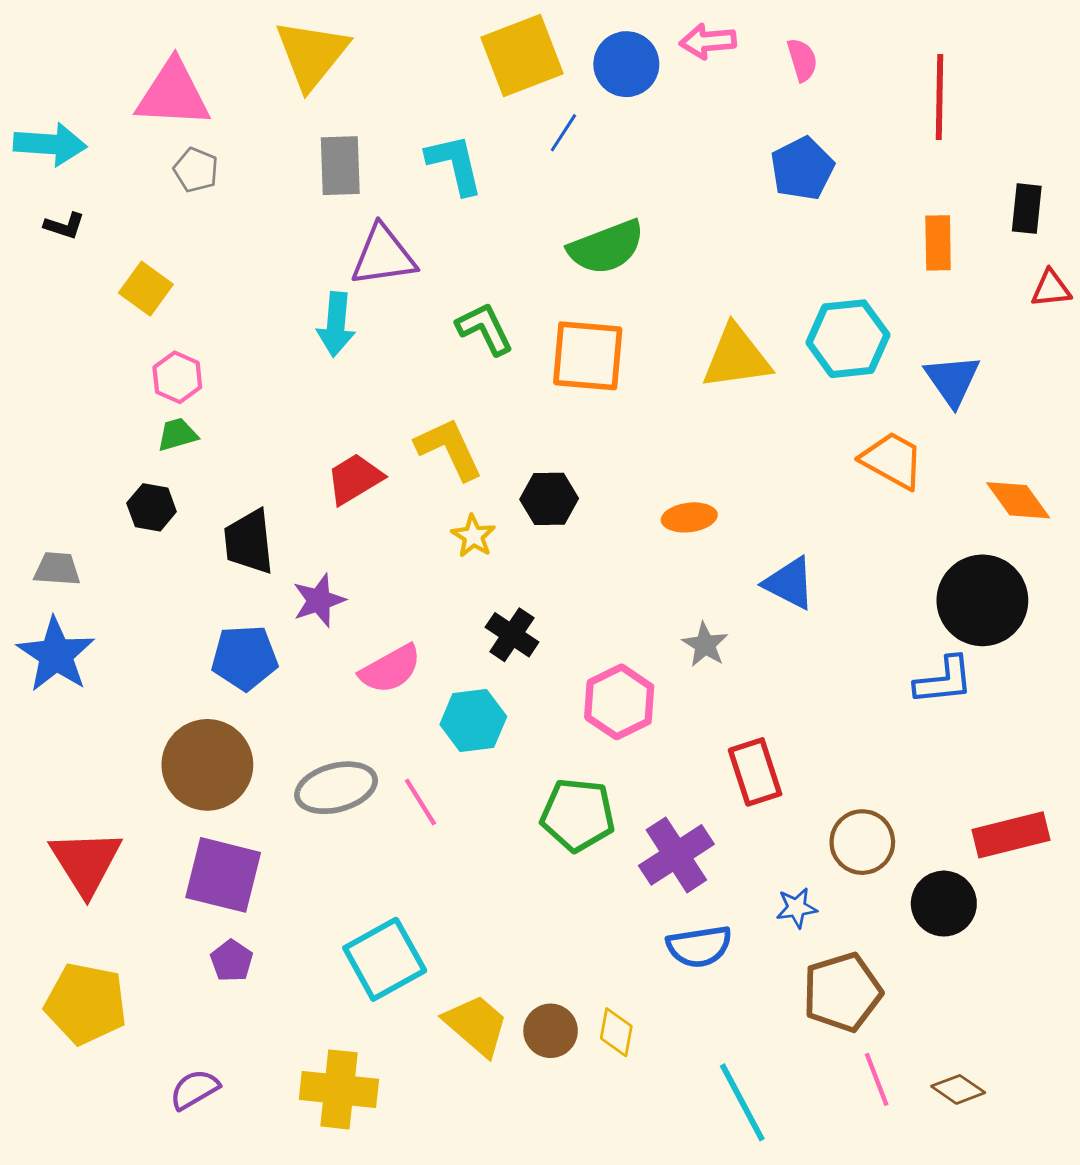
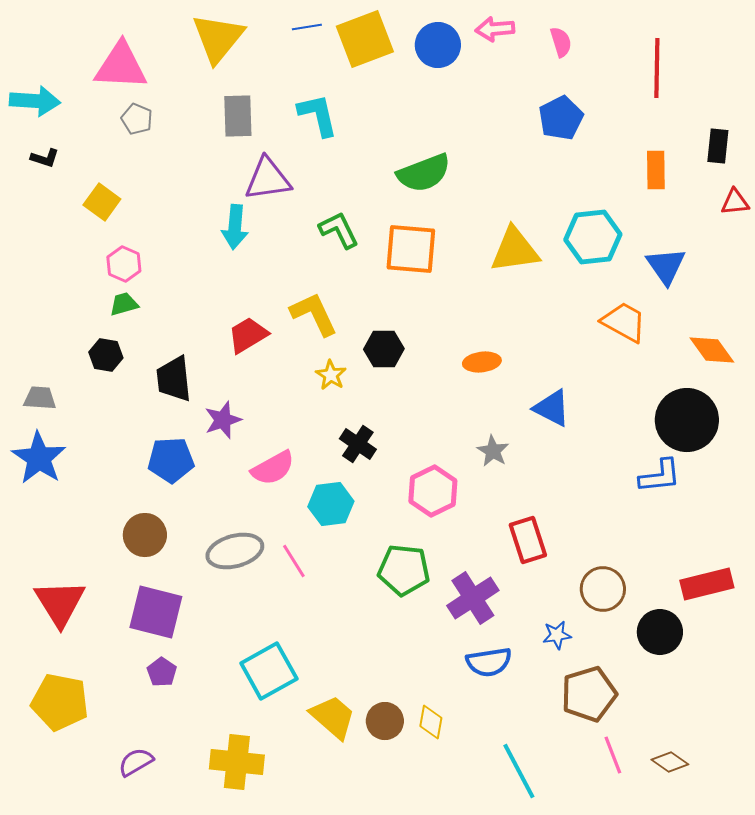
blue line: (563, 133) -> (307, 27), moved, turned 48
brown circle: (207, 765) -> (145, 535), size x0.7

